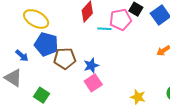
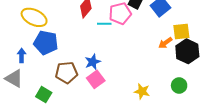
blue arrow: (22, 56) -> (22, 55), turned -128
brown pentagon: (65, 58) -> (66, 72), moved

